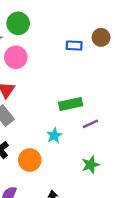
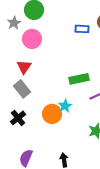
orange circle: (30, 160) -> (52, 114), moved

